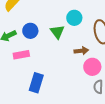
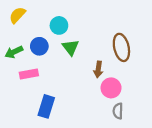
cyan circle: (74, 18) -> (59, 25), moved
brown arrow: (81, 51) -> (98, 69), turned 104

